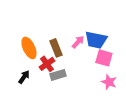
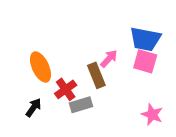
blue trapezoid: (96, 40) -> (145, 39), moved
brown rectangle: (56, 48) -> (96, 75), moved
pink square: (104, 58) -> (145, 61), moved

